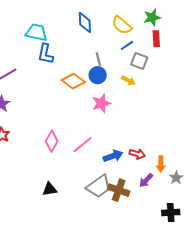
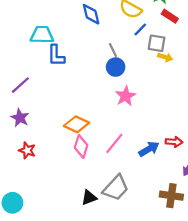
red rectangle: (156, 39) -> (170, 16), turned -42
orange diamond: (73, 81) -> (77, 124), moved
yellow arrow: (128, 81) -> (165, 57), moved
gray trapezoid: (99, 186) -> (116, 188), moved
brown cross: (119, 190) -> (171, 196), moved

